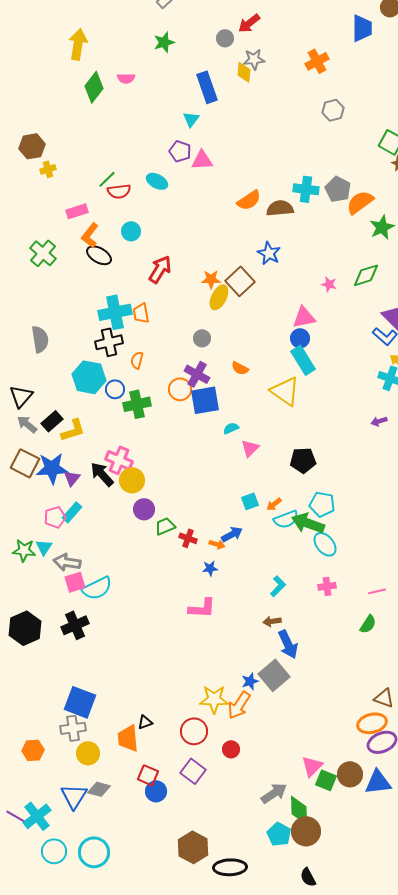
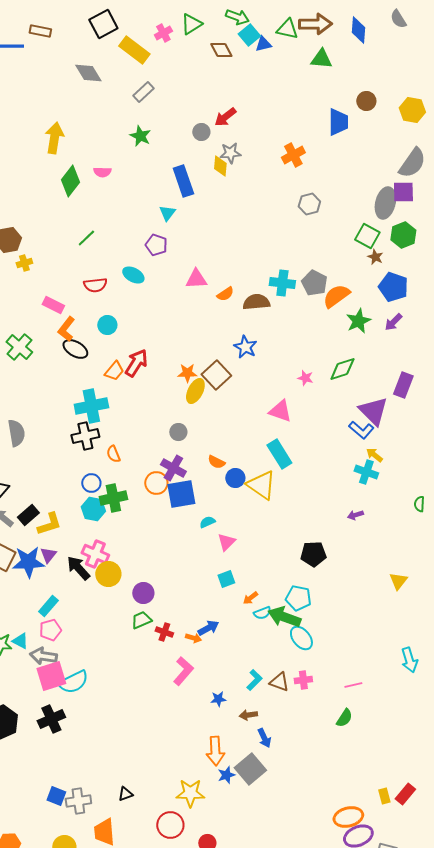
green star: (164, 42) -> (140, 136), turned -30
pink triangle: (202, 160) -> (196, 279), moved
green line: (107, 179) -> (86, 238), moved
orange semicircle: (249, 200) -> (225, 294), size x0.7
pink rectangle: (77, 211) -> (53, 305), turned 45
orange trapezoid: (141, 313) -> (114, 371), moved, turned -130
pink triangle: (304, 317) -> (280, 411), turned 30
blue circle: (300, 338) -> (235, 478), moved
orange semicircle: (137, 360) -> (113, 454), turned -36
cyan hexagon: (89, 377) -> (93, 509), moved, size x0.7
black pentagon: (303, 460) -> (313, 554), moved
purple triangle: (72, 478) -> (48, 555), moved
cyan square: (250, 501) -> (226, 579), moved
purple circle: (144, 509) -> (143, 593), moved
pink pentagon: (55, 517) -> (50, 630), moved
cyan semicircle: (286, 519) -> (262, 613), size x0.7
cyan triangle: (44, 547) -> (20, 641), turned -36
blue star: (210, 568) -> (218, 699), moved
pink square: (75, 582) -> (51, 676), size x1.4
pink L-shape: (202, 608) -> (183, 671), moved, turned -52
blue arrow: (288, 644) -> (264, 738), size x0.7
brown triangle: (384, 698) -> (279, 682), moved
blue square: (80, 702) -> (56, 796), size x0.6
orange arrow: (239, 705) -> (215, 751), moved, turned -36
black triangle: (145, 722) -> (125, 794), moved
gray cross: (73, 728) -> (78, 801), moved

